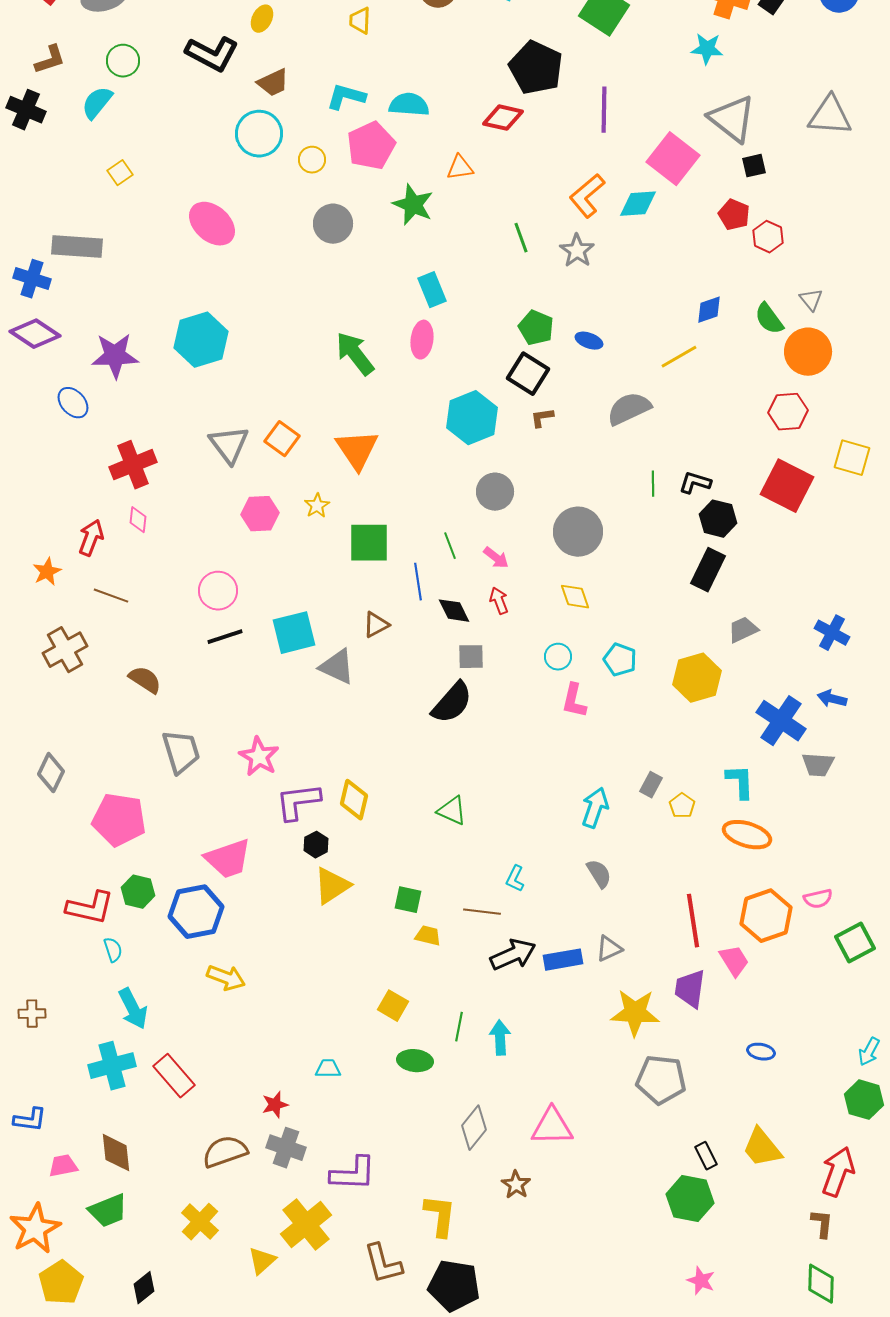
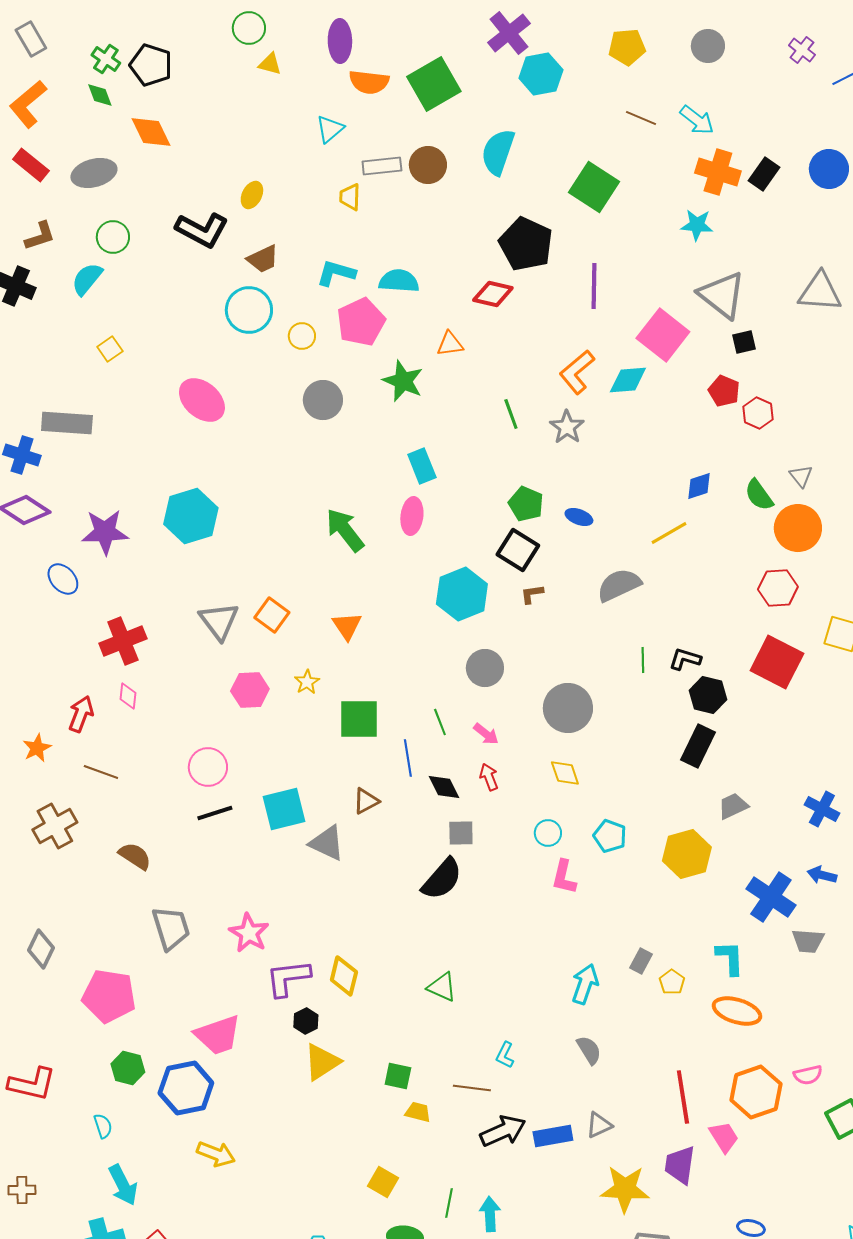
orange triangle: (357, 450) -> (347, 626), size x0.7
red L-shape: (90, 908) -> (32, 1084), moved

